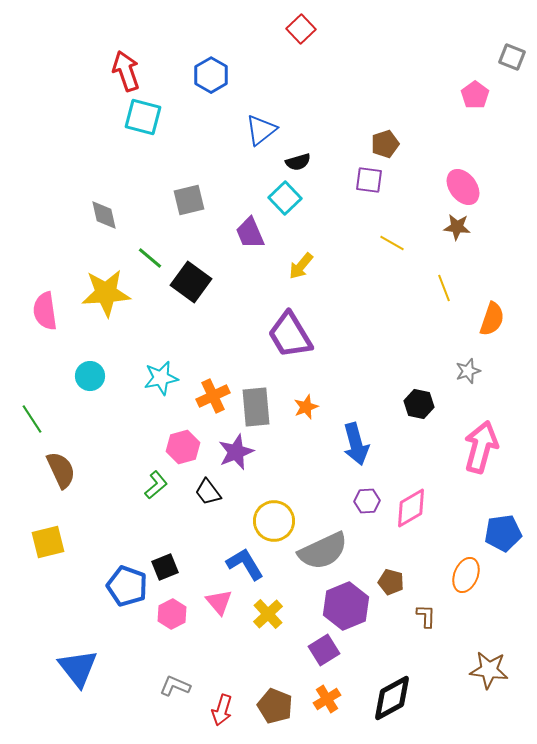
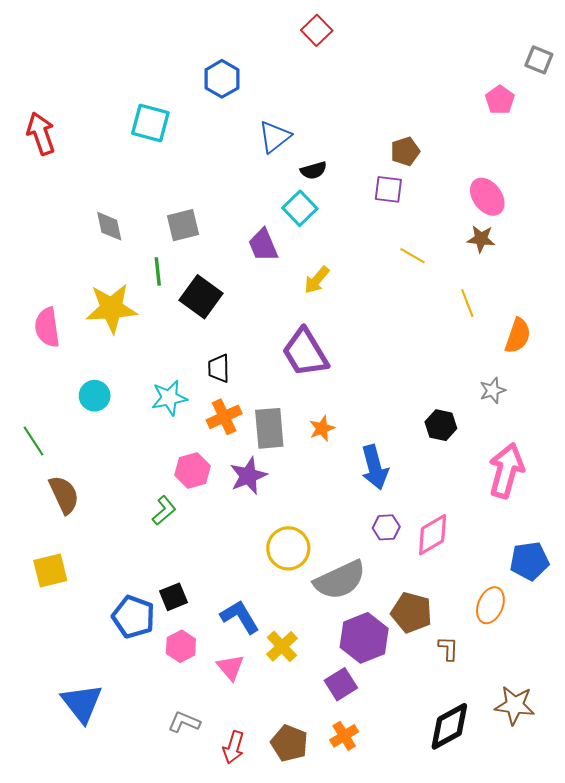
red arrow: (126, 71) -> (41, 134), moved
gray square: (189, 200) -> (183, 225), moved
green line: (150, 258) -> (158, 271), turned 44
black trapezoid: (208, 492) -> (219, 368), moved, turned 36
blue L-shape: (245, 564) -> (240, 617), moved
brown pentagon: (391, 582) -> (411, 613), size x1.5
pink triangle: (219, 602) -> (230, 667), moved
black diamond: (392, 698) -> (449, 726), moved

